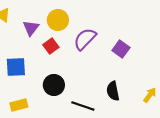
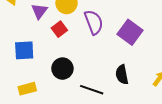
purple semicircle: (85, 39) -> (94, 22), turned 115
purple square: (121, 49) -> (130, 32), size x1.4

